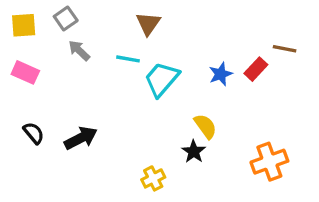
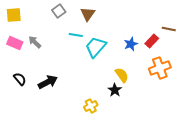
gray square: (66, 18) -> (59, 11), moved
gray arrow: (79, 50) -> (35, 42), moved
orange cross: (269, 162) -> (160, 68), moved

